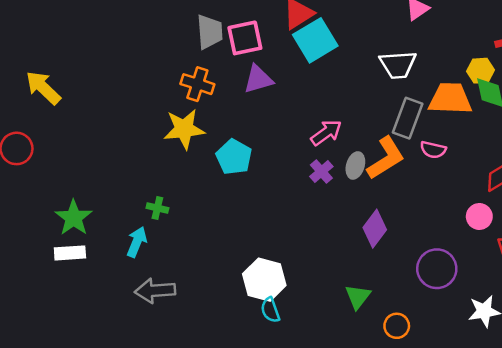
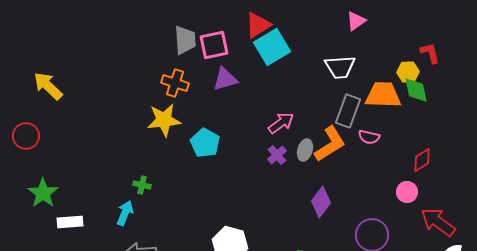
green star: (74, 218) -> (43, 193), moved

